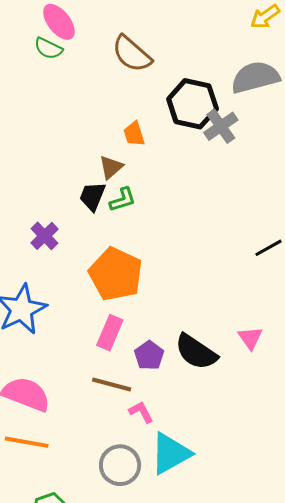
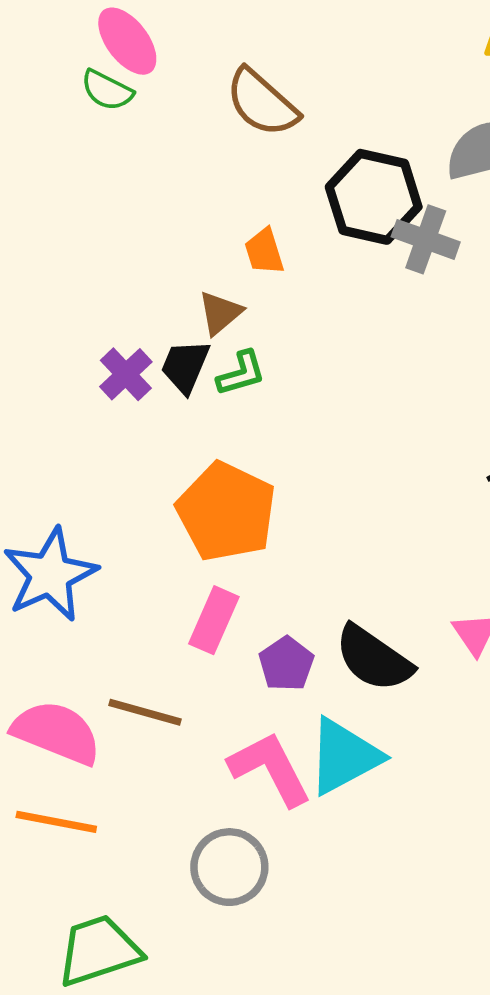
gray cross: (221, 126) -> (426, 239), turned -36
purple cross: (45, 236) -> (126, 374), moved
brown line: (112, 385) -> (145, 712), moved
pink L-shape: (141, 412) -> (270, 769), size x1.8
cyan triangle: (170, 453) -> (344, 756), moved

